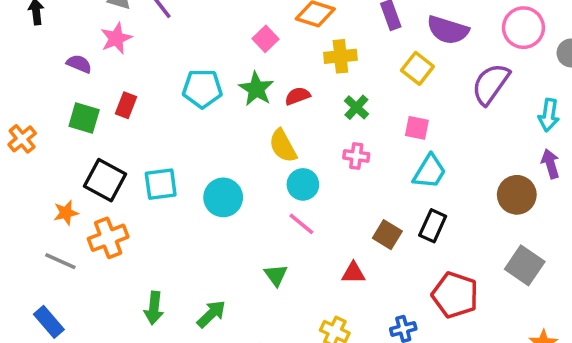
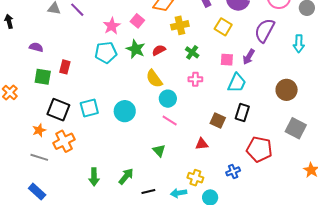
pink star: (116, 38) -> (112, 26), moved
purple arrow: (550, 164) -> (249, 57), moved, turned -126

